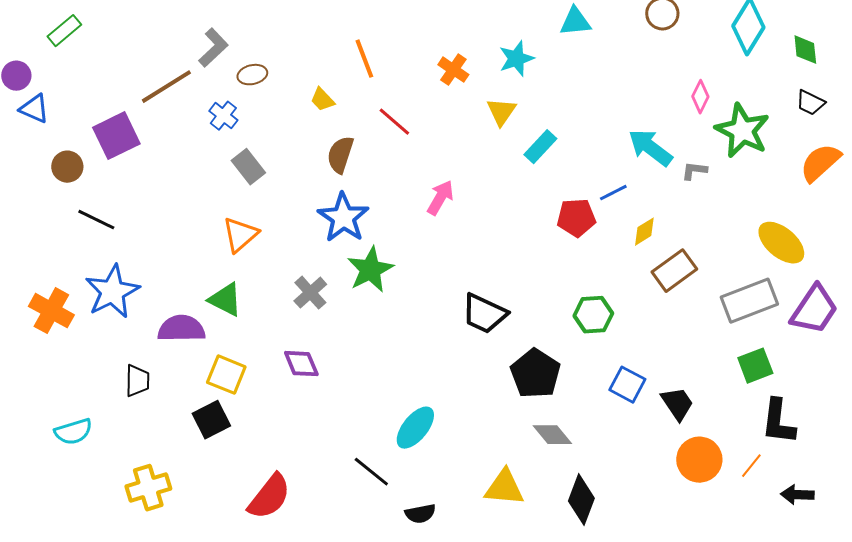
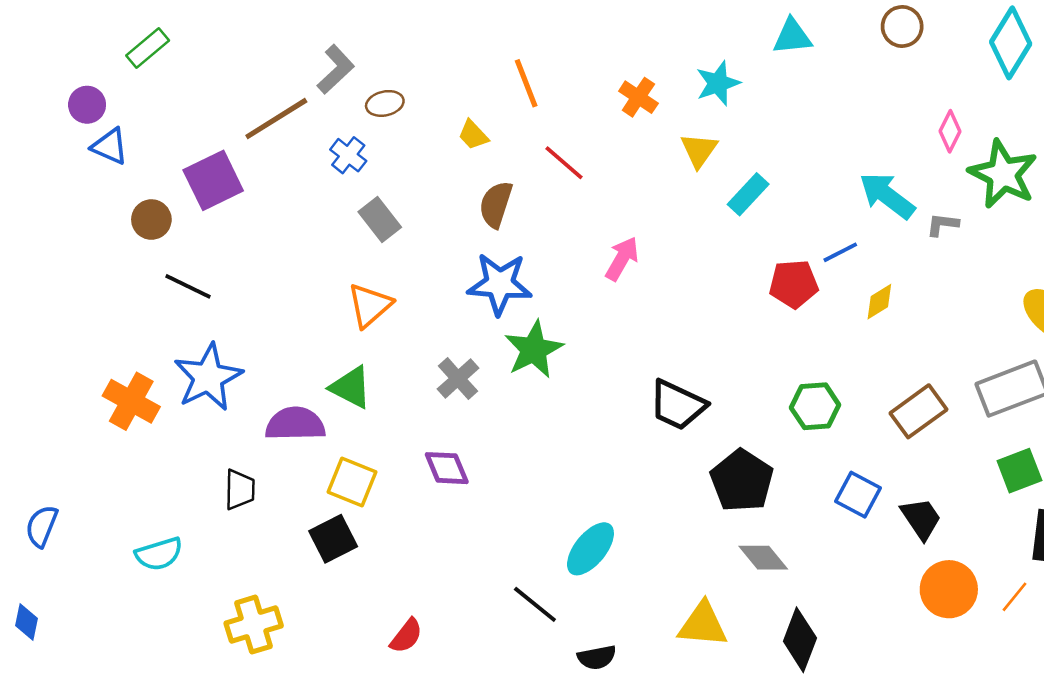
blue star: (343, 218) -> (500, 284), turned -30
brown rectangle: (674, 271) -> (919, 411), moved
red semicircle: (269, 497) -> (406, 636), size x0.6

